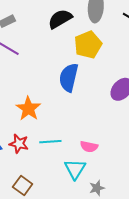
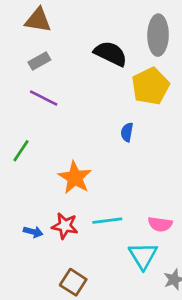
black semicircle: (60, 19) -> (111, 54), turned 60
blue semicircle: (69, 77) -> (127, 132), size x0.5

